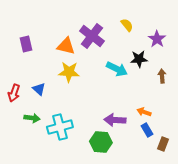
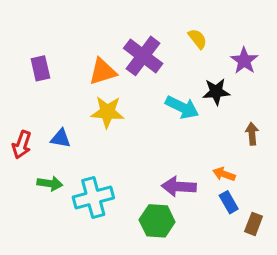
orange triangle: (66, 46) -> (103, 72), turned -30
brown arrow: (162, 76) -> (252, 134), moved
blue triangle: (39, 89) -> (61, 138), turned -32

